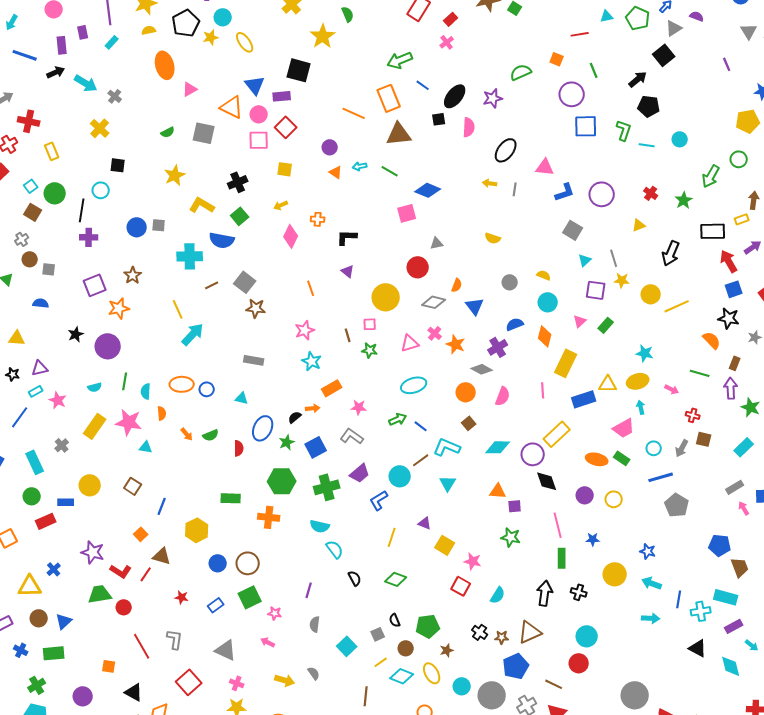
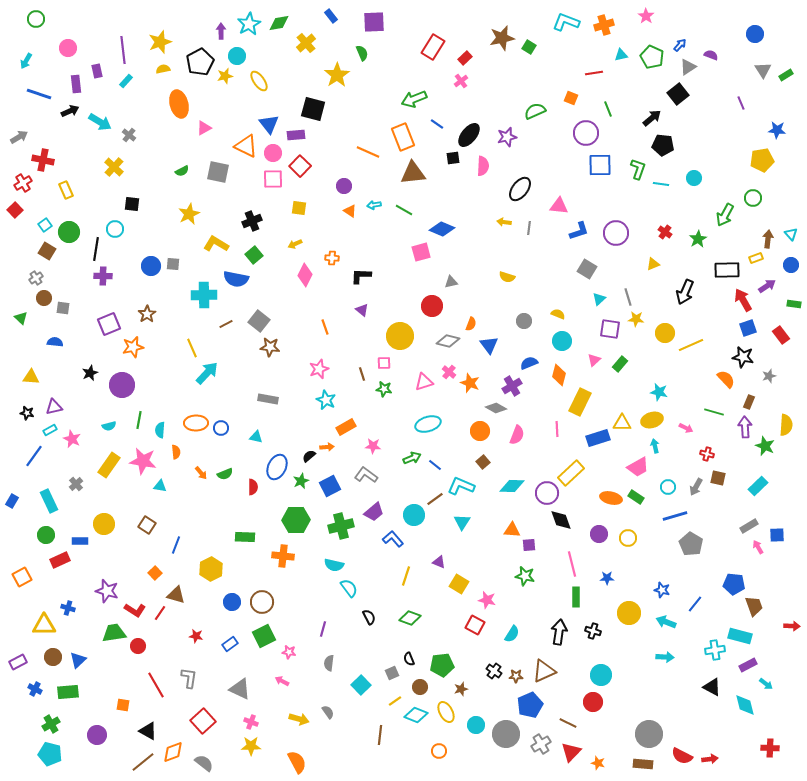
blue L-shape: (379, 500) -> (393, 539), turned 80
blue cross: (54, 569) -> (68, 608), turned -32
blue line: (679, 599) -> (695, 604), moved, turned 30

